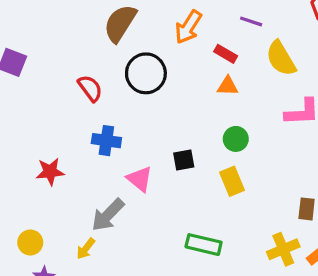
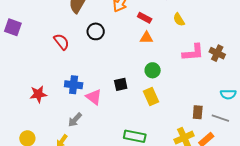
yellow semicircle: (281, 58) -> (179, 20), size x0.6
black circle: (146, 73) -> (96, 31), size x0.7
blue cross: (106, 141) -> (74, 85), moved
gray arrow: (108, 215) -> (75, 120), size x0.7

